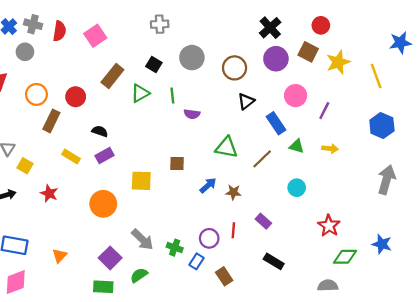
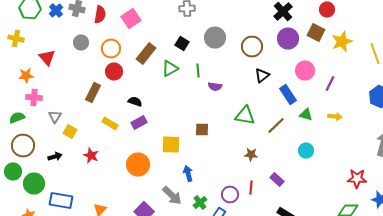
gray circle: (25, 52) -> (81, 43), moved
orange circle: (36, 94) -> (111, 49), moved
blue arrow: (208, 185) -> (188, 174), moved, turned -63
red star: (329, 226) -> (357, 179), moved, turned -30
green cross: (175, 248) -> (200, 203), turned 32

